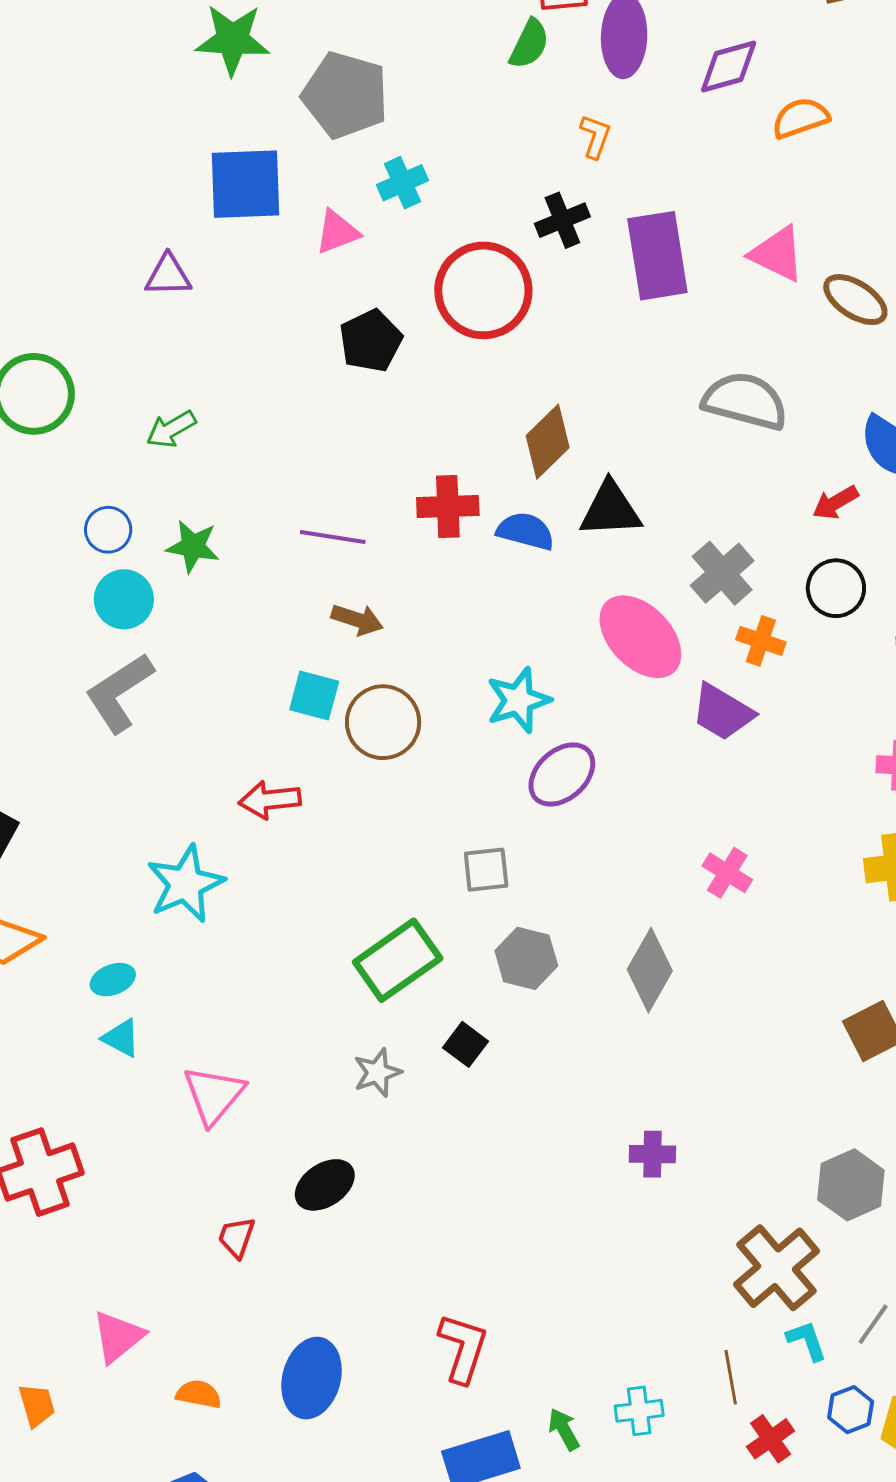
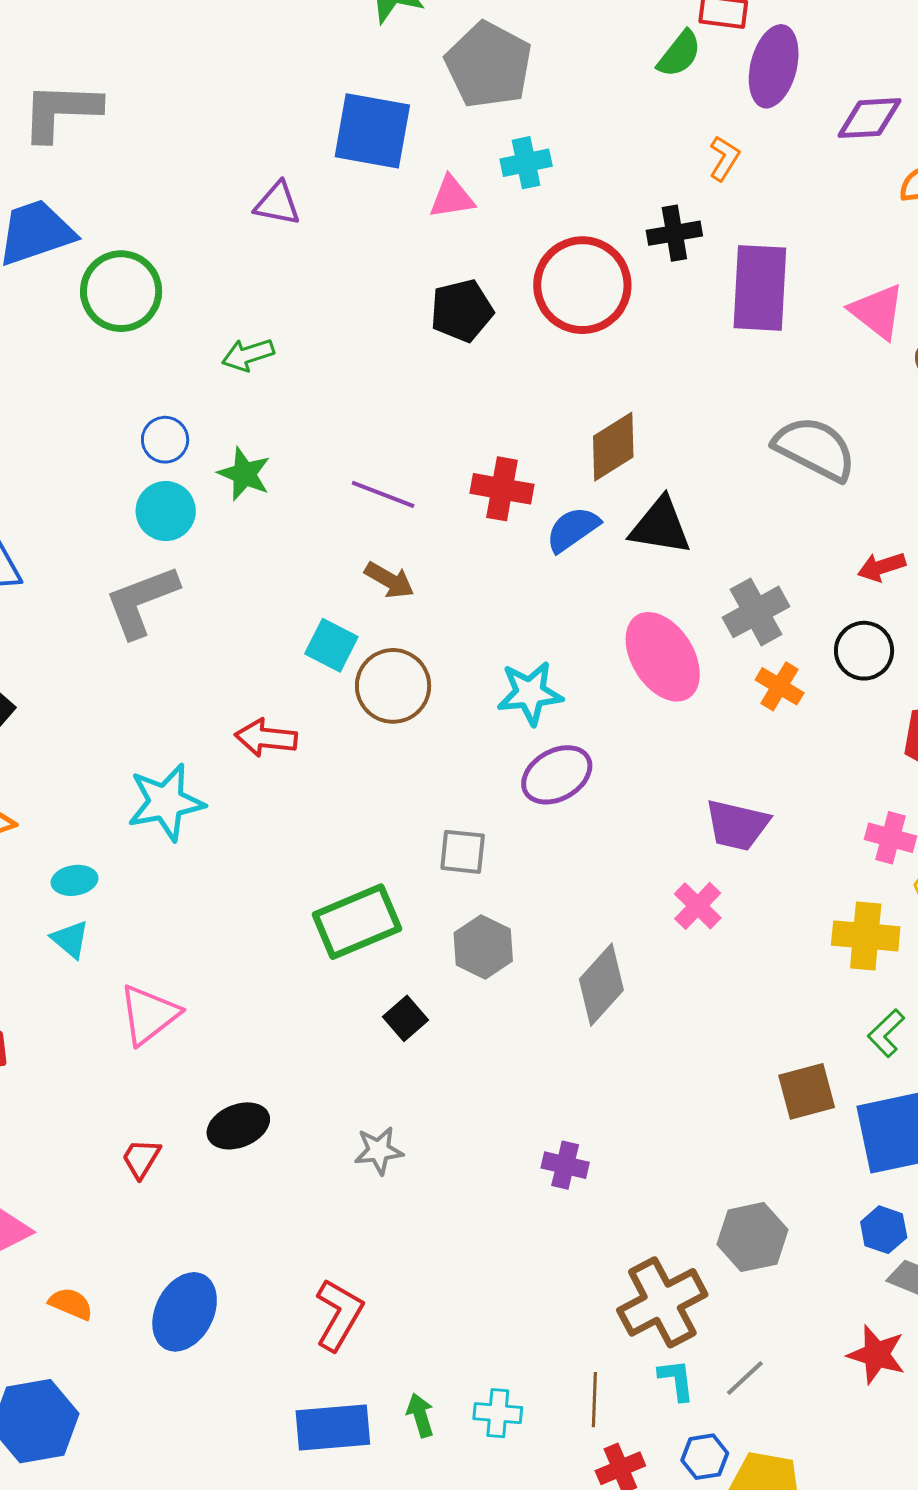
blue semicircle: (526, 531) -> (573, 529), turned -62
purple trapezoid: (722, 712) -> (737, 825), moved, turned -30
gray star: (377, 1073) -> (379, 1150), moved

